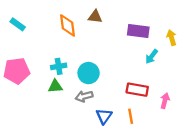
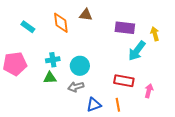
cyan rectangle: (18, 24) -> (28, 27), moved
cyan arrow: (152, 56) -> (137, 51), size x1.5
blue triangle: (104, 116) -> (94, 105), turned 35

